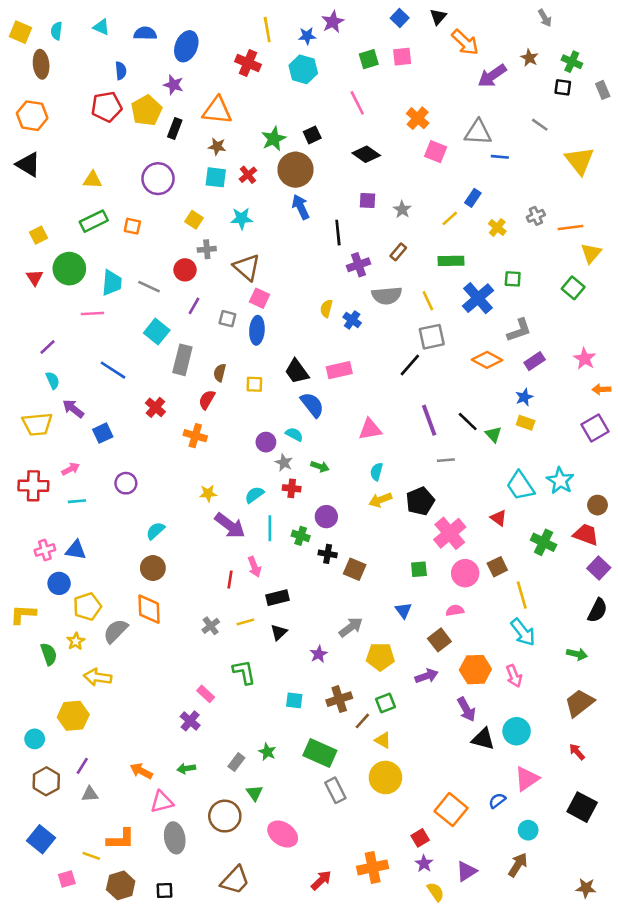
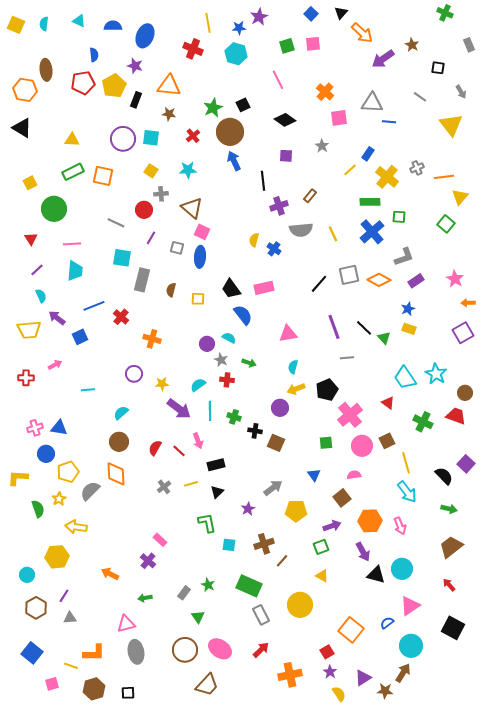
gray arrow: (545, 18) -> (461, 92), moved
green cross: (572, 62) -> (445, 13), moved
brown ellipse: (41, 64) -> (46, 70), moved
gray rectangle: (603, 90) -> (469, 45), moved
pink square: (436, 152) -> (339, 118), turned -30
cyan square: (216, 177) -> (151, 138), moved
gray star: (402, 209) -> (322, 146), moved
orange square: (132, 226) -> (103, 176), size x1.5
yellow cross: (497, 227) -> (387, 177), size x1.6
green rectangle: (451, 261) -> (370, 202), moved
red triangle: (35, 278) -> (31, 239), moved
cyan trapezoid: (112, 283) -> (75, 271), moved
cyan square: (157, 332) -> (122, 258), turned -30
gray square: (432, 337) -> (349, 275), moved
blue line: (113, 370) -> (94, 306), moved, turned -55
red semicircle: (207, 400) -> (155, 448), moved
purple circle: (126, 483) -> (134, 374), moved
red cross: (33, 486) -> (26, 378), size x0.7
cyan line: (77, 501) -> (88, 390), moved
purple circle: (326, 517) -> (280, 408), moved
purple square: (599, 568) -> (466, 464), moved
red line: (230, 580) -> (179, 451), turned -56
black semicircle: (598, 610) -> (444, 476), moved, turned -72
green L-shape: (244, 672) -> (207, 523), moved
green square: (385, 703) -> (321, 547), moved
yellow triangle: (383, 740) -> (322, 576), moved
orange arrow: (141, 771) -> (110, 574), moved
brown circle: (225, 816) -> (185, 650), moved
cyan circle: (528, 830) -> (411, 646), size x1.5
brown trapezoid: (235, 880) -> (207, 685), moved
red arrow: (321, 880) -> (261, 650), moved
brown star: (586, 888) -> (385, 691), moved

